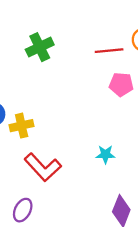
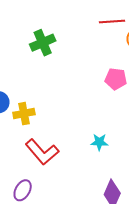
red line: (109, 51) -> (112, 22), moved

